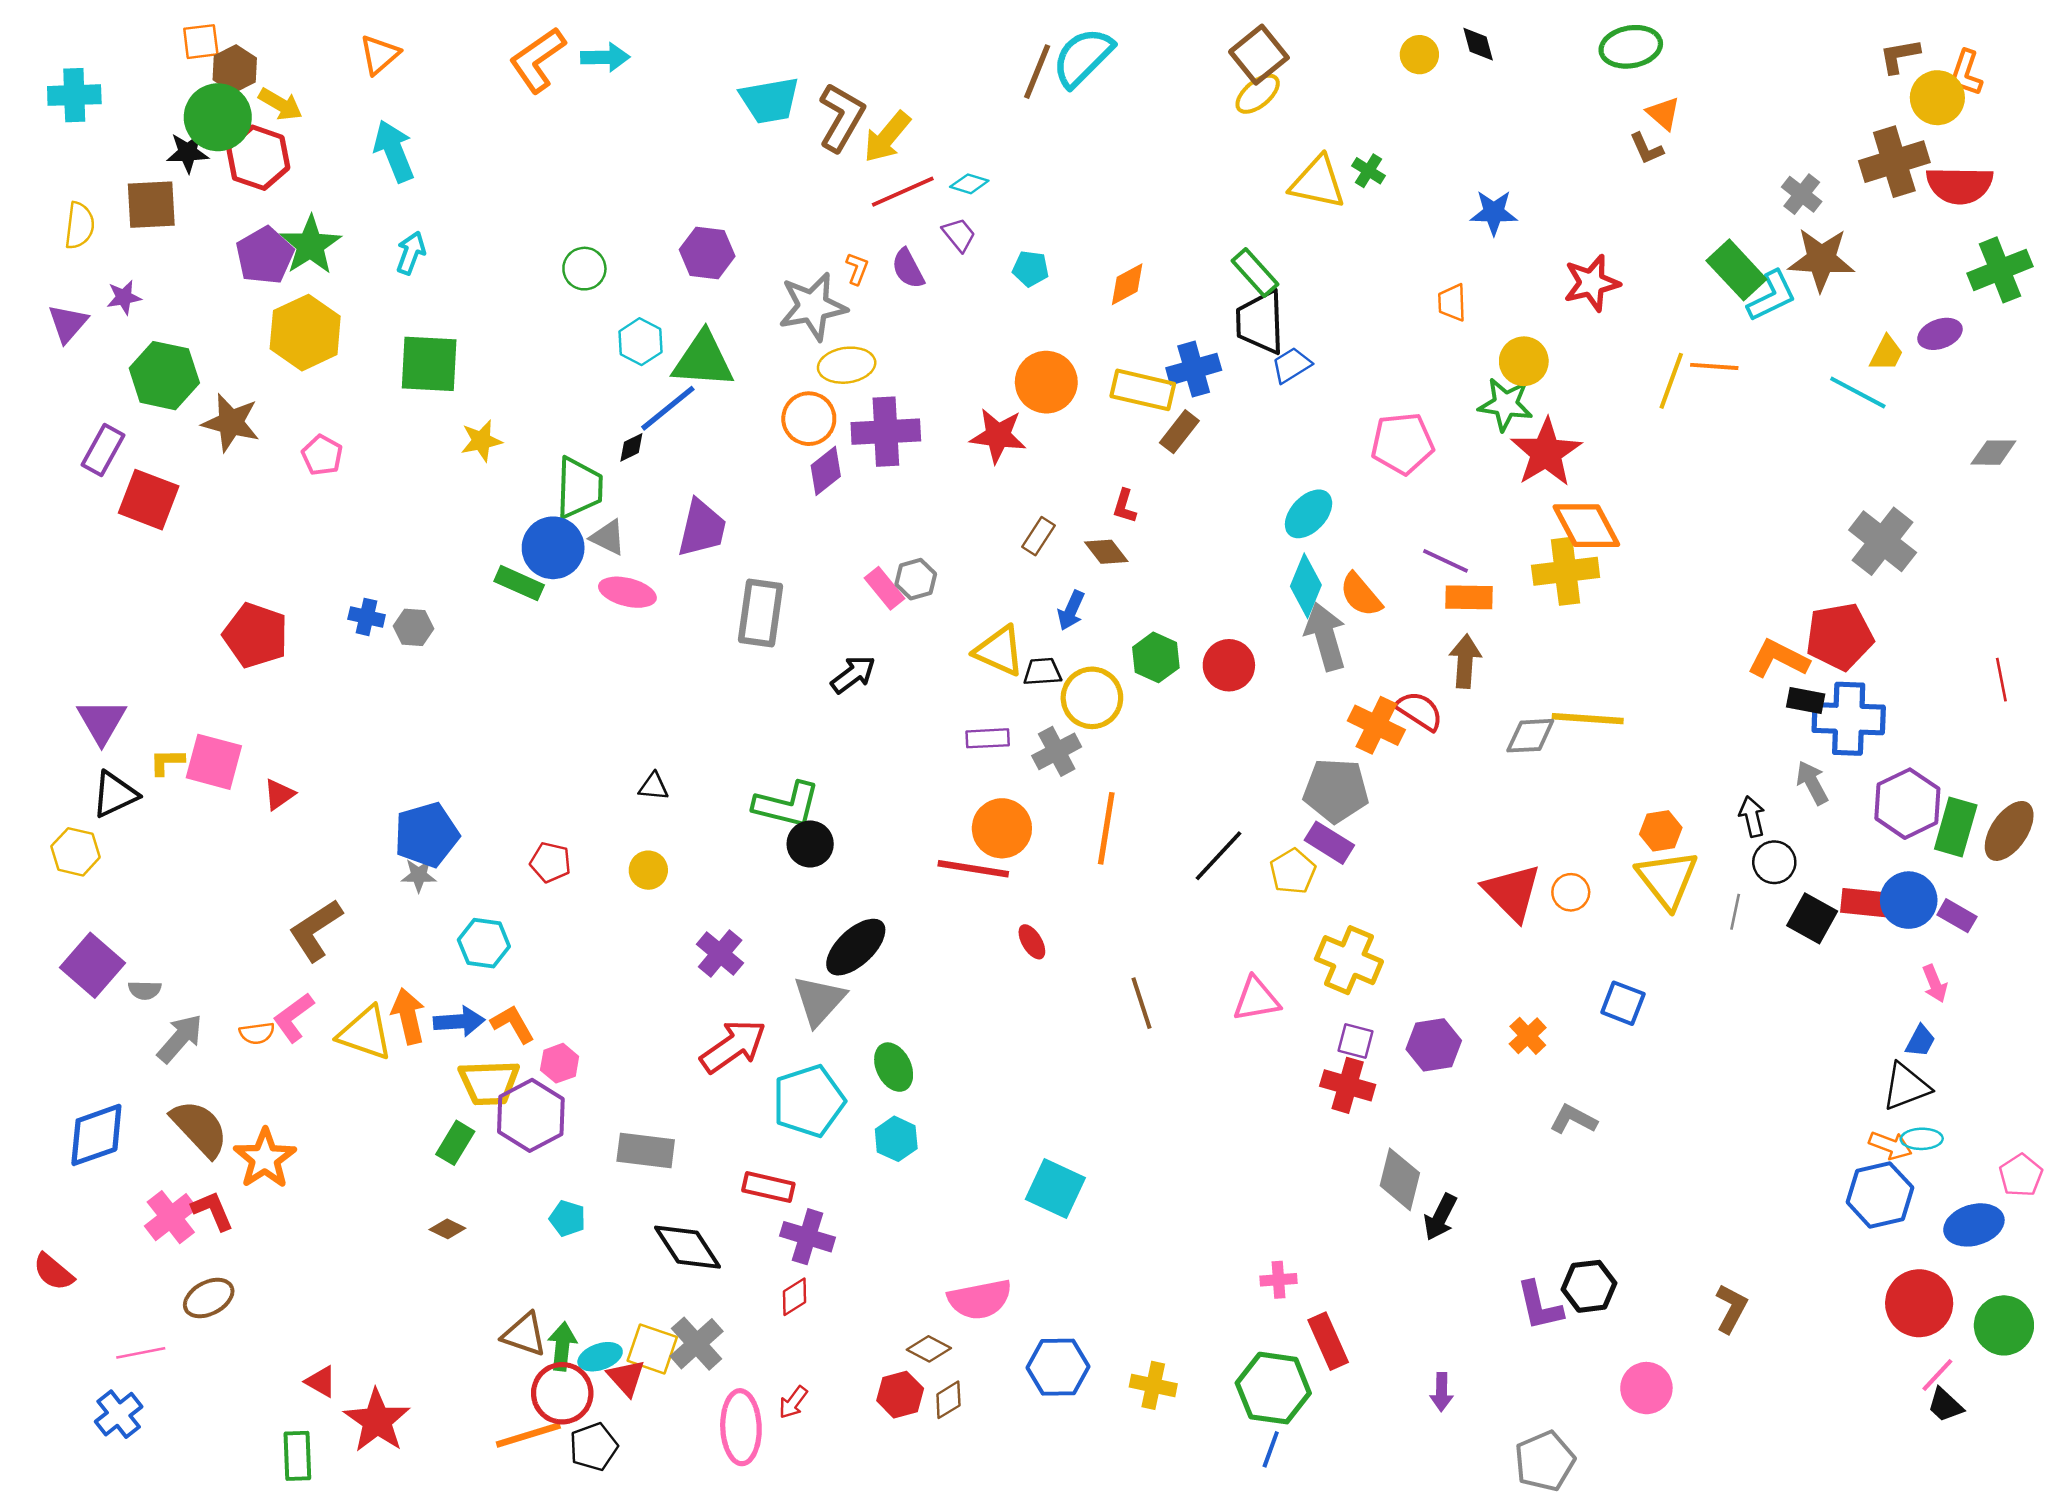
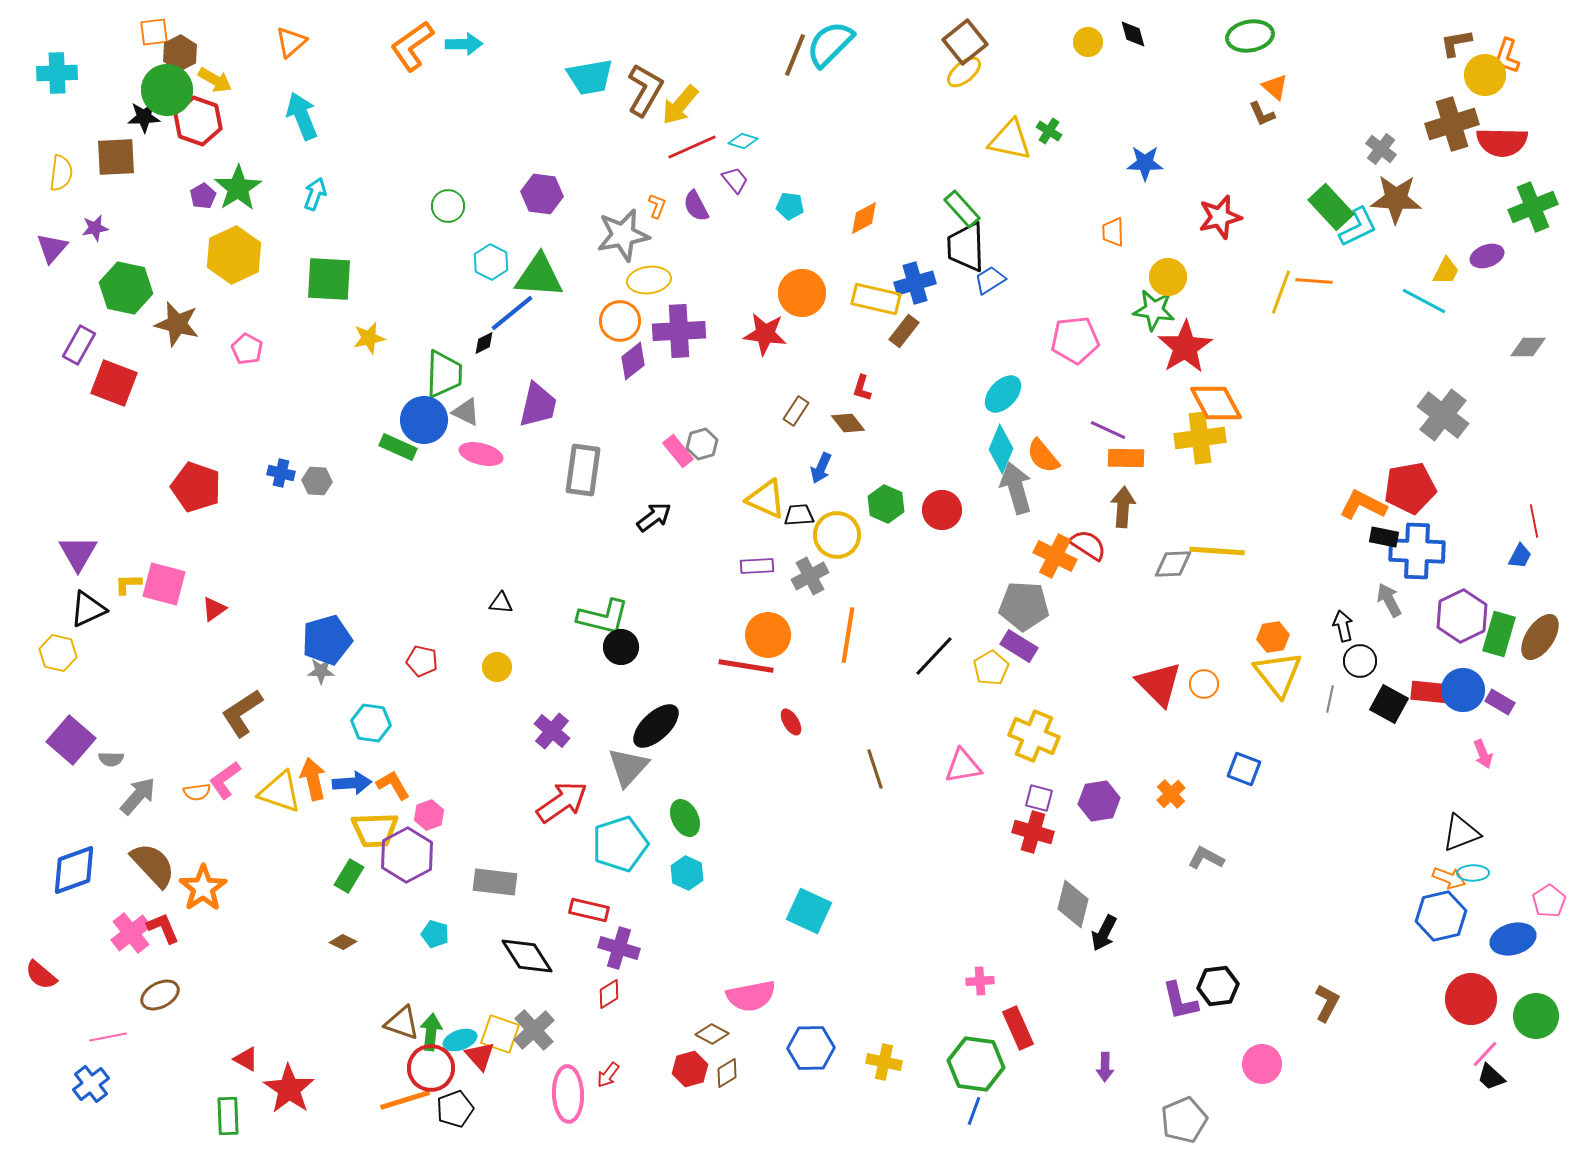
purple pentagon: (265, 256) -> (203, 196), size x0.6
blue trapezoid: (1920, 1041) -> (1520, 556), moved

